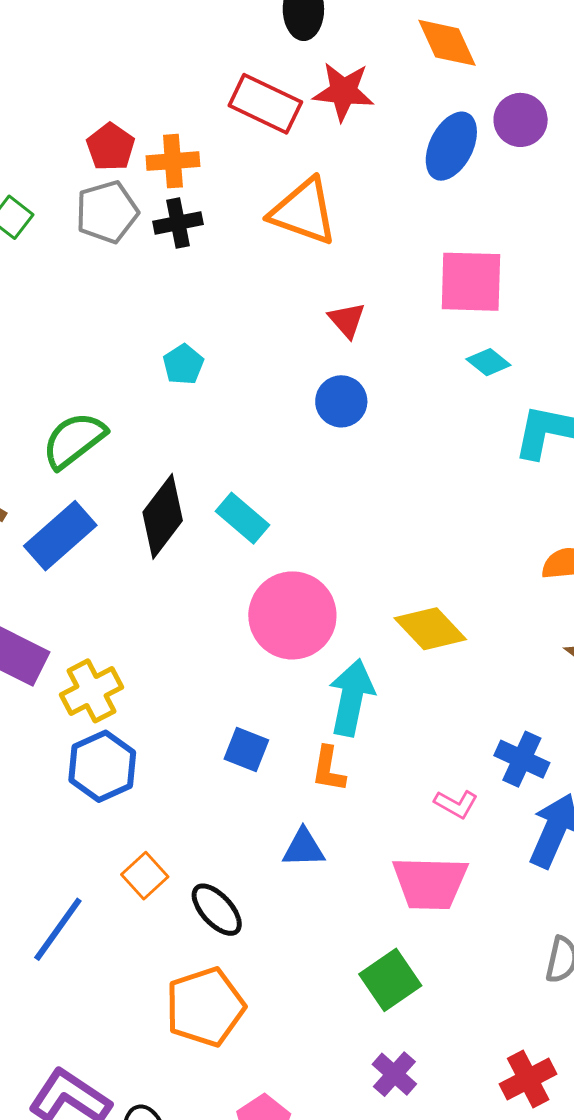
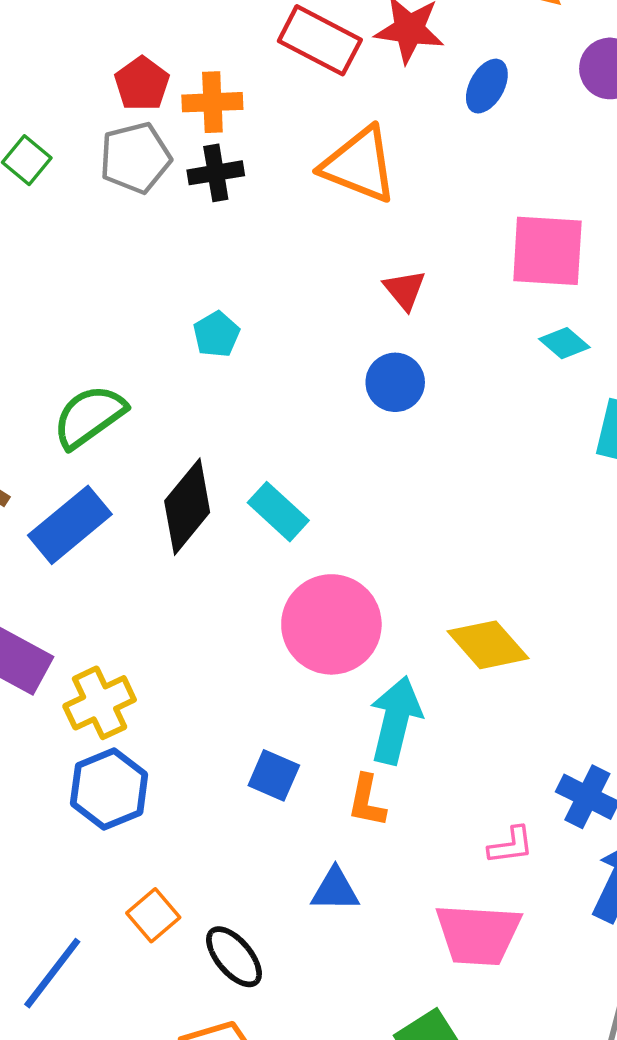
blue ellipse: (451, 146) -> (487, 86), moved, size x0.7
pink L-shape: (456, 804) -> (511, 845), turned -39

